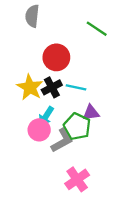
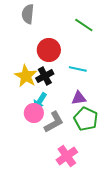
cyan line: (76, 87) -> (78, 69), moved
green pentagon: (77, 126) -> (86, 119), moved

